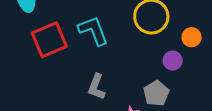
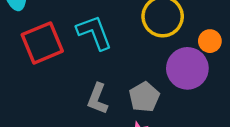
purple circle: (173, 61) -> (187, 68), size x1.8
gray pentagon: (156, 93) -> (144, 97), moved

